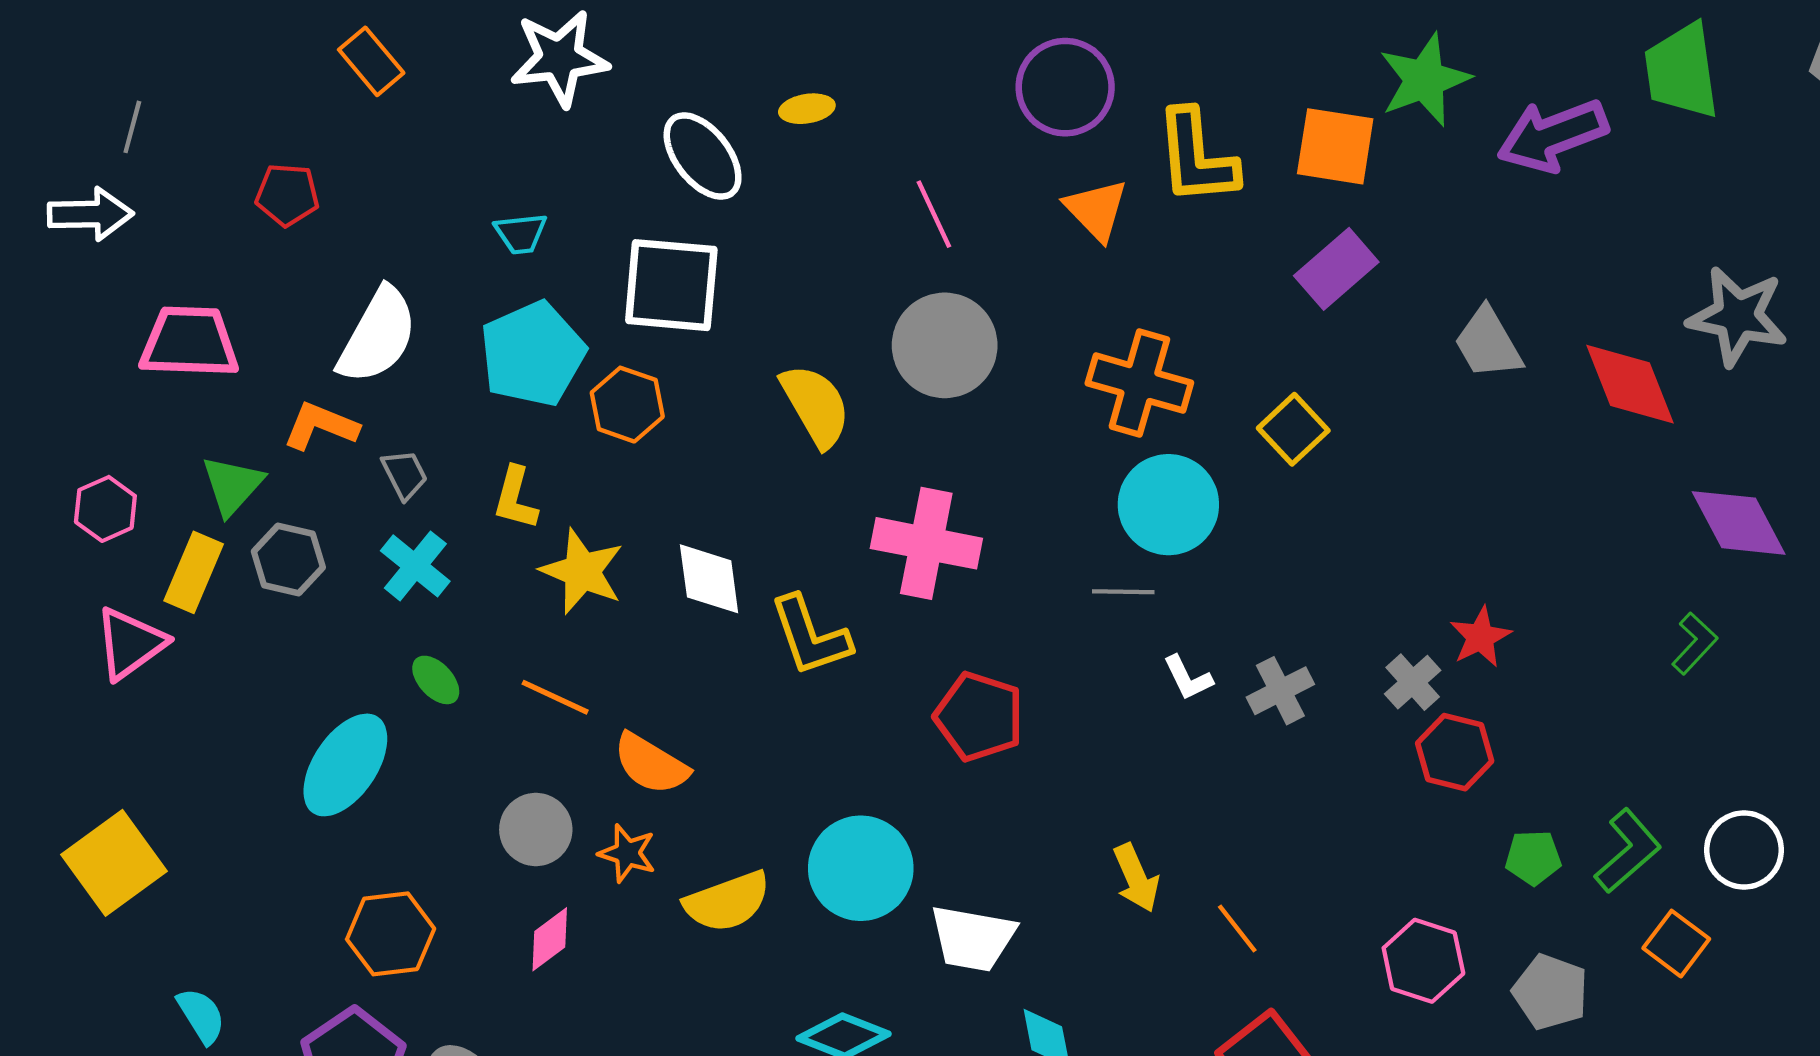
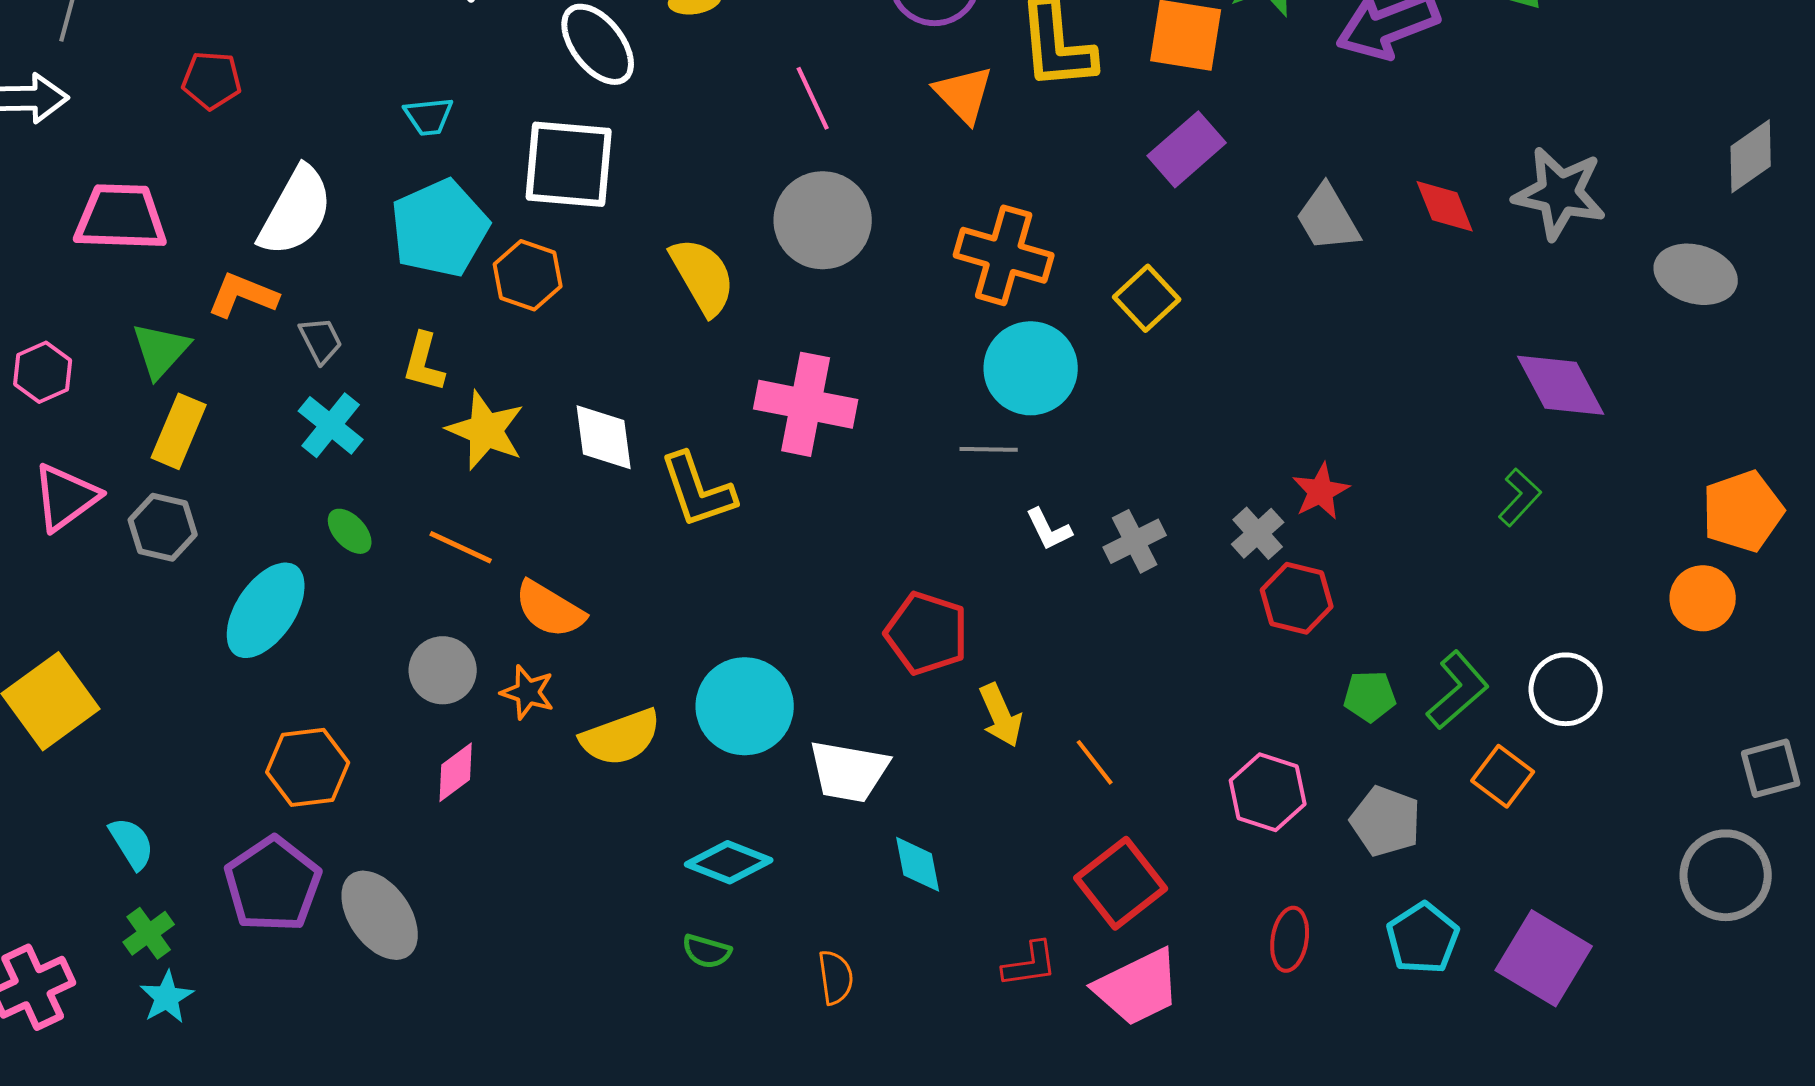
red diamond: (1630, 384) -> (1445, 206), moved, size x0.7
gray hexagon: (288, 559) -> (163, 527), moved
yellow rectangle: (194, 572) -> (179, 431), moved
red pentagon: (979, 717) -> (927, 633), moved

